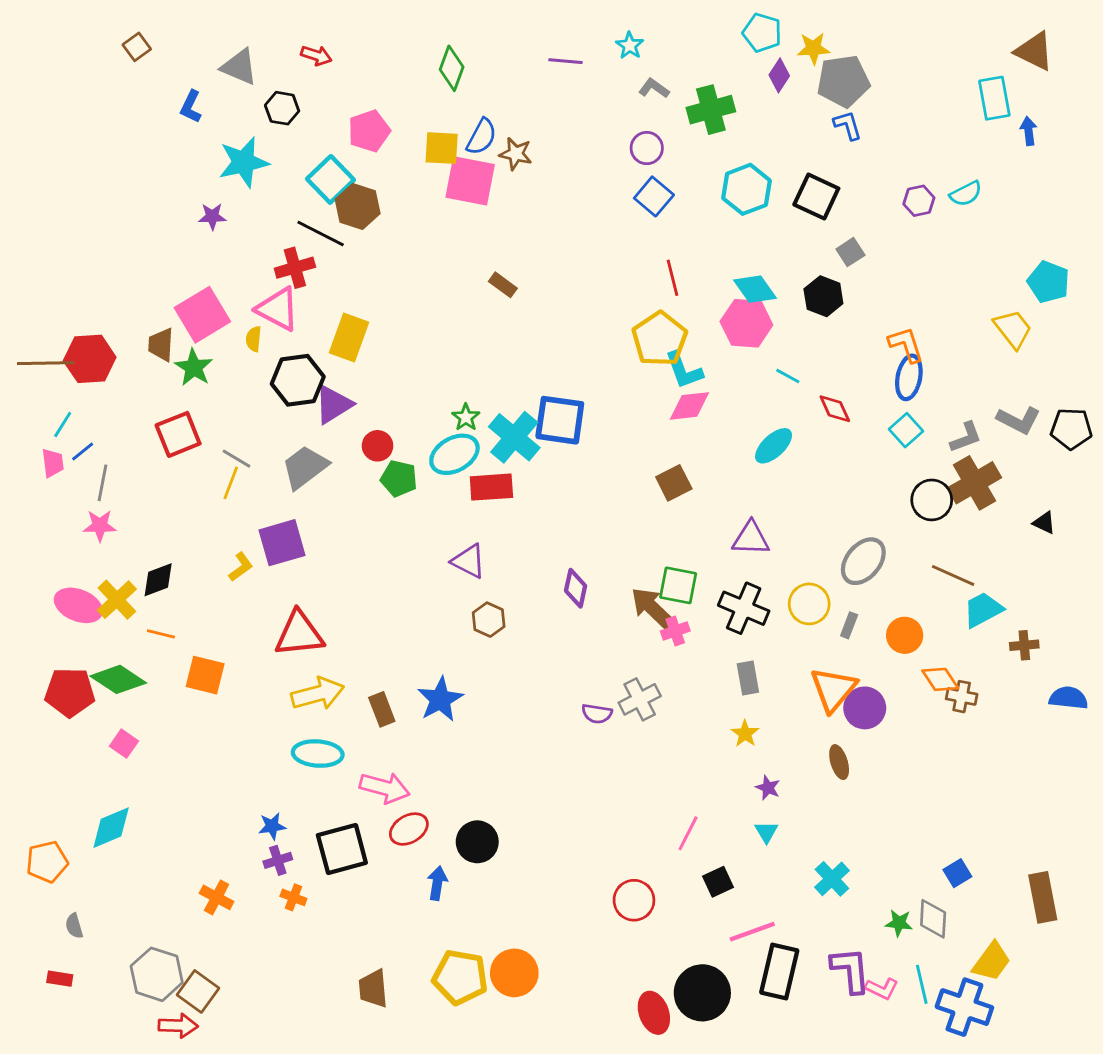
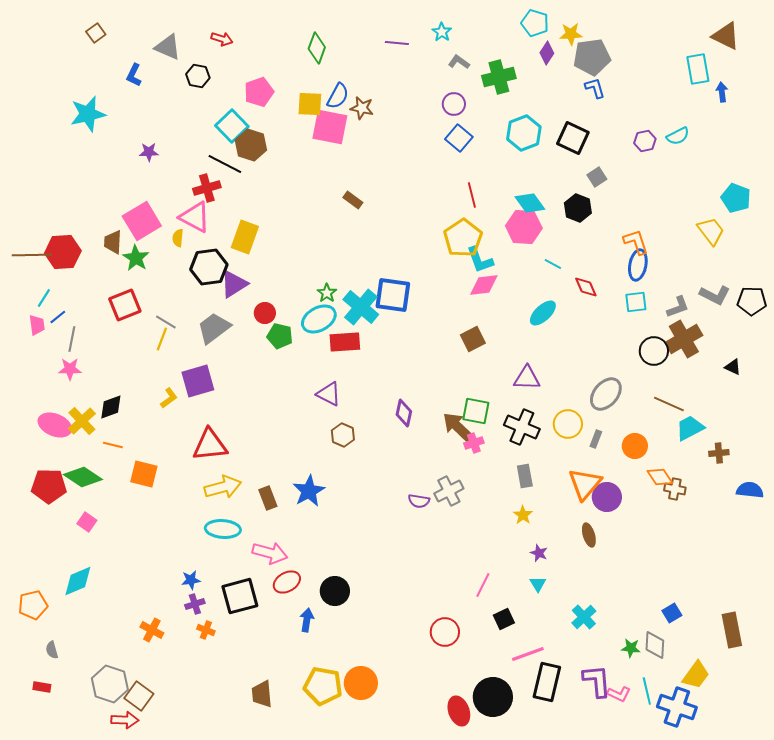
cyan star: (244, 162) -> (88, 114), moved
cyan square: (906, 430) -> (636, 302), turned 35

